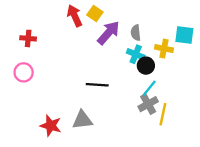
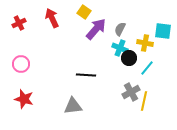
red arrow: (75, 16) -> (52, 18), moved
gray semicircle: (136, 33) -> (120, 29), turned 32
red cross: (28, 38) -> (19, 23), moved, turned -32
cyan line: (149, 88) -> (147, 68), moved
red star: (51, 126) -> (24, 99), moved

